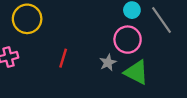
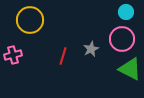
gray star: (108, 63) -> (91, 49), moved

